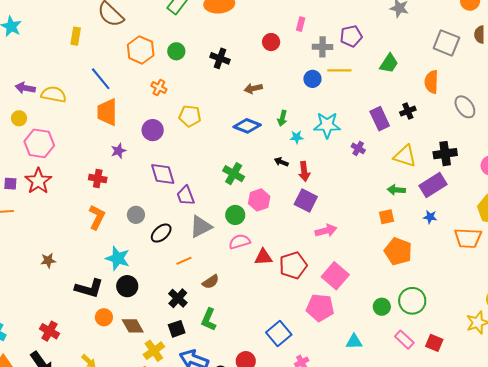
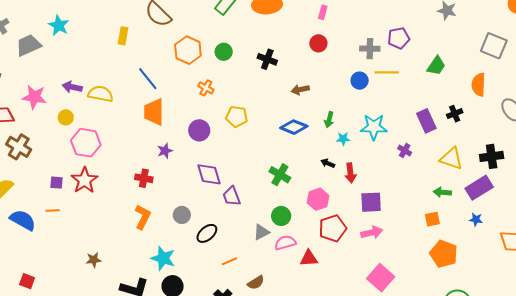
pink rectangle: (301, 24) -> (323, 12), moved
pink hexagon: (259, 200) -> (318, 199), moved
purple square: (306, 200) -> (371, 202), moved, turned -30
gray triangle: (201, 227) -> (261, 232), moved, size x0.7
red pentagon: (293, 265) -> (333, 228), moved

